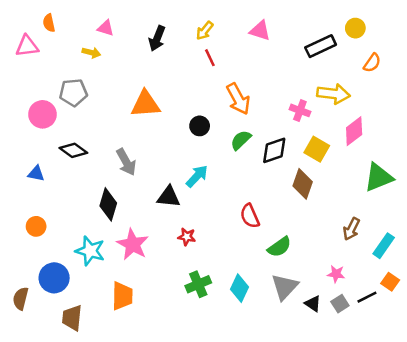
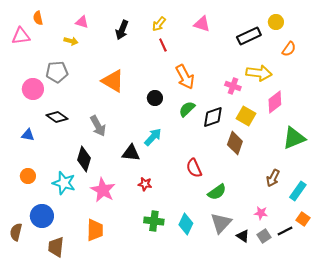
orange triangle: (145, 104) -> (113, 81), turned 35
cyan star: (90, 251) -> (64, 183), moved
green cross: (198, 284) -> (154, 221), turned 30

